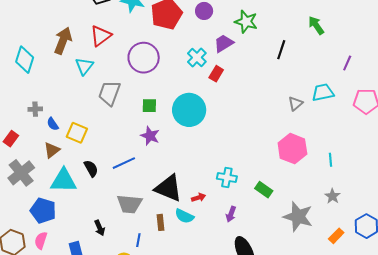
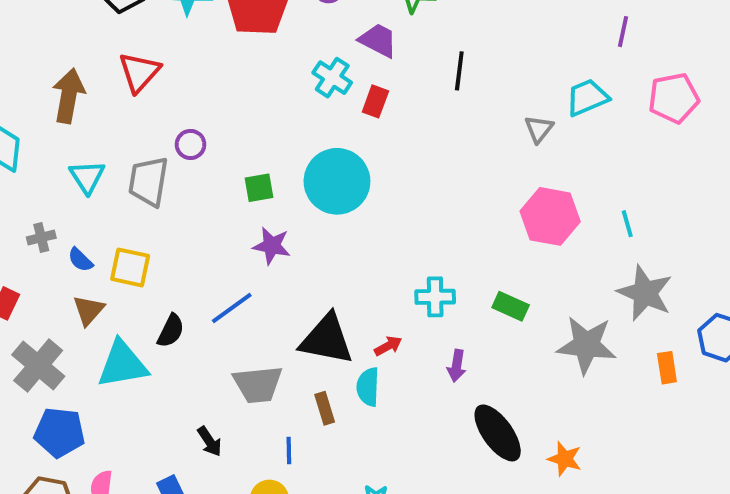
purple trapezoid: (224, 43) -> (378, 40), turned 70
black line: (281, 50) -> (459, 71), moved
purple circle: (144, 58) -> (191, 144), moved, size x0.5
cyan triangle: (84, 66) -> (87, 177), moved
gray trapezoid: (109, 93) -> (148, 181), moved
black semicircle: (91, 169) -> (171, 331), turned 66
gray star: (332, 196) -> (645, 293), size x1.8
blue pentagon: (43, 211) -> (60, 432), moved
cyan semicircle: (184, 216) -> (368, 387), turned 78
orange rectangle: (336, 236) -> (667, 368), turned -42

